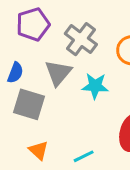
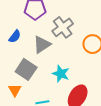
cyan star: (95, 86) -> (61, 74), moved
gray square: (29, 104) -> (26, 69), moved

